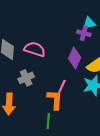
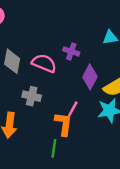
purple cross: (84, 33) -> (71, 51), moved
gray cross: (26, 78) -> (32, 96), turned 35

